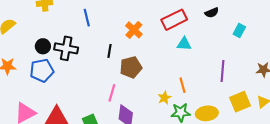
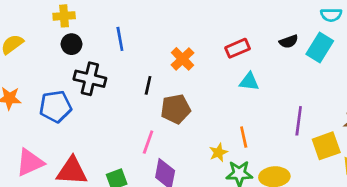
red rectangle: (174, 20) -> (238, 48), size x0.7
cyan rectangle: (239, 30) -> (320, 47), moved, size x1.5
black circle: (43, 46) -> (72, 44), moved
yellow square: (240, 102) -> (326, 146), moved

